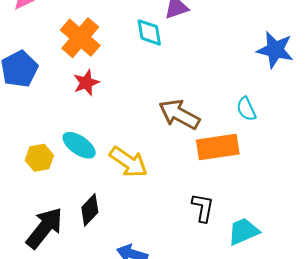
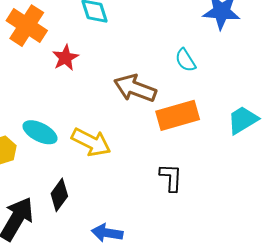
red star: (86, 83) -> (65, 58), moved
cyan semicircle: (246, 109) -> (186, 60), moved
cyan trapezoid: (243, 231) -> (243, 120), moved

